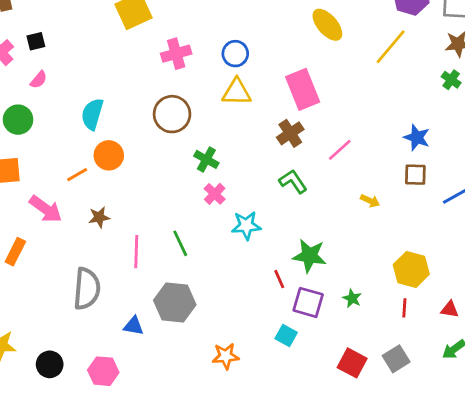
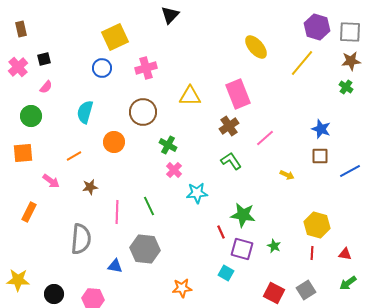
blue circle: (235, 54) -> (102, 68), moved
orange circle: (109, 155) -> (114, 142), moved
pink arrow: (46, 209) -> (51, 181), size x0.7

